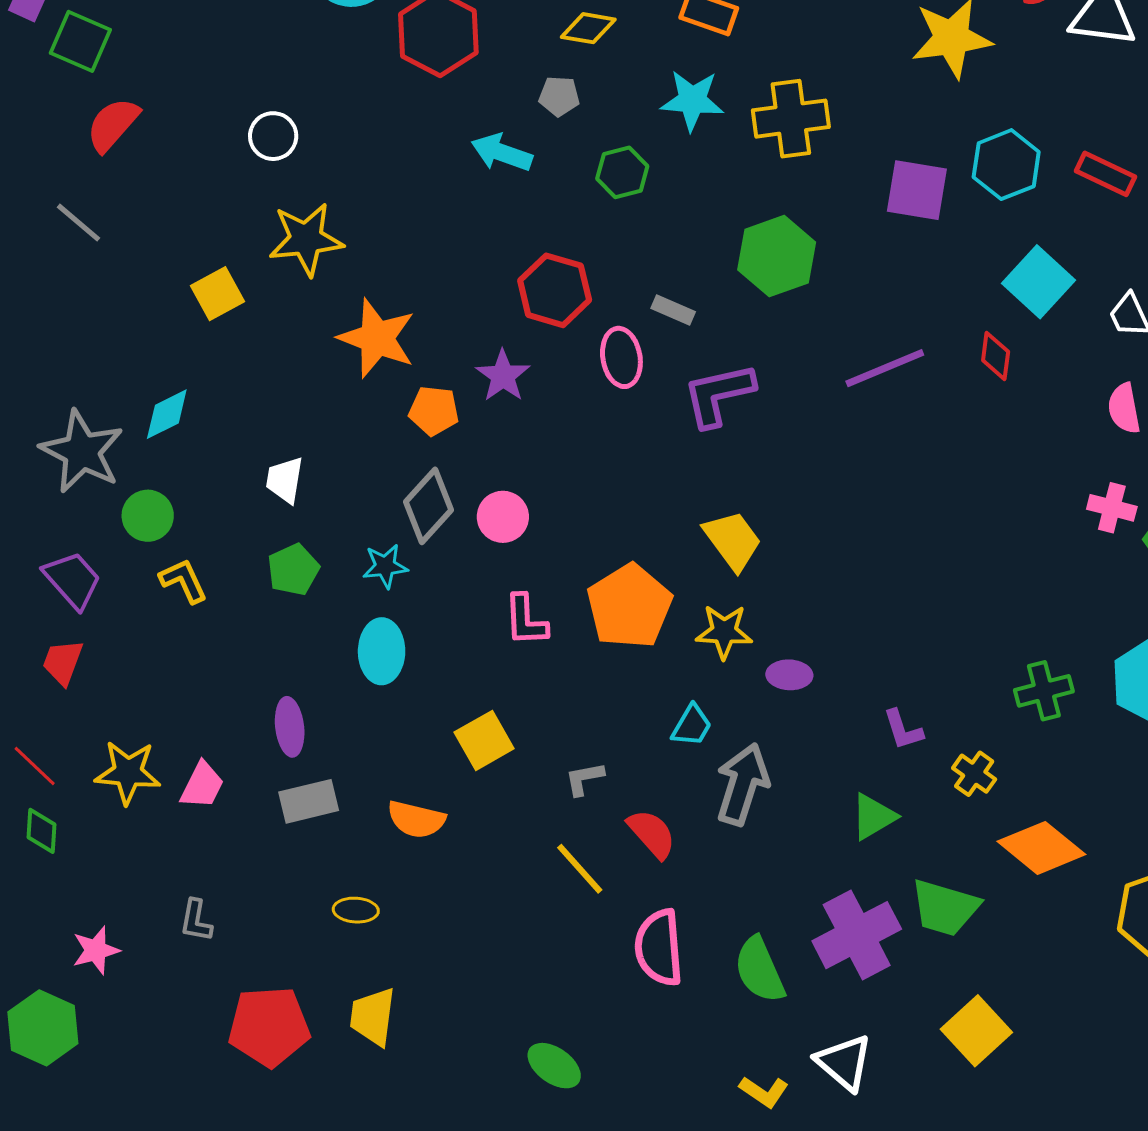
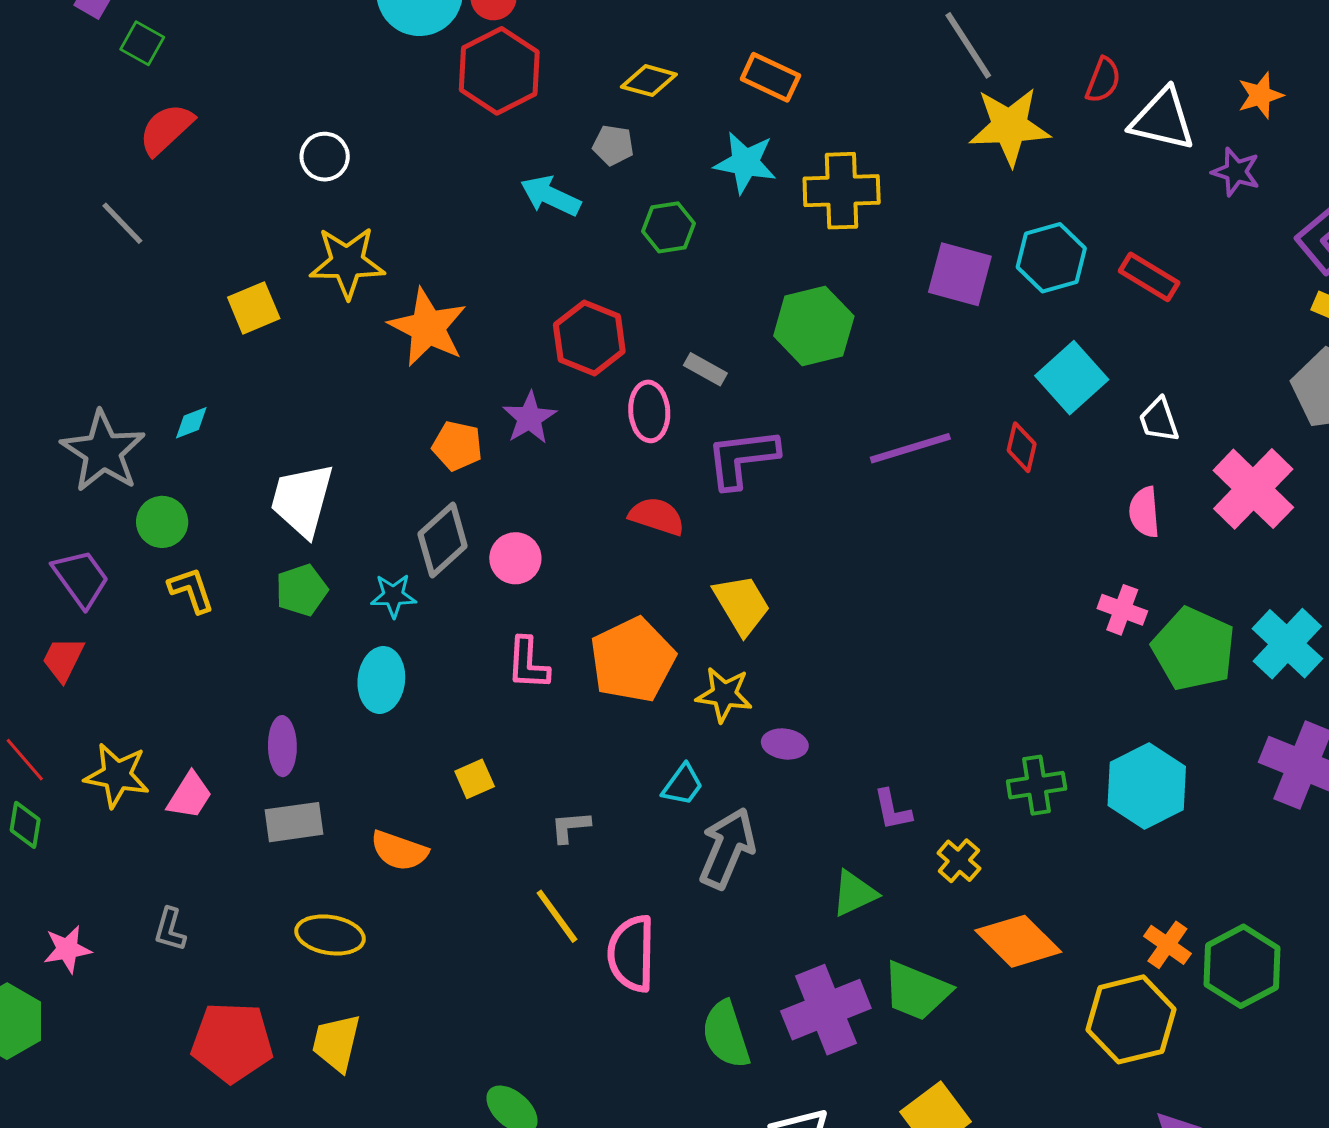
green square: (80, 41) -> (142, 43), size x0.7
orange star: (377, 338) -> (428, 327), moved
cyan diamond: (167, 414) -> (191, 423), size x0.7
white trapezoid: (285, 480) -> (302, 500), size x1.6
yellow square: (484, 740) -> (475, 779), size x0.7
red semicircle: (652, 834) -> (657, 516), moved, turned -36
yellow ellipse: (356, 910) -> (330, 935), size x1.5
pink semicircle: (659, 948) -> (631, 954), moved

